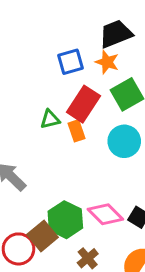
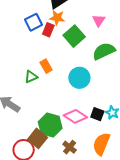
red rectangle: (83, 104) -> (48, 30), moved, size x0.6
green triangle: (50, 119) -> (31, 77), moved
cyan circle: (124, 141) -> (79, 78), moved

